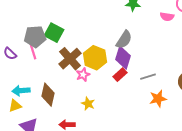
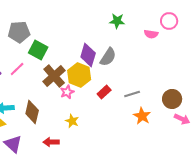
gray pentagon: (35, 37) -> (19, 32), moved
pink line: (33, 52) -> (17, 69), turned 63
purple diamond: (123, 58) -> (88, 55), moved
orange star: (158, 99) -> (142, 116), turned -30

